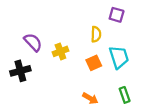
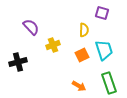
purple semicircle: (33, 42) -> (31, 27), moved
green rectangle: (125, 95) -> (109, 83), size x1.5

